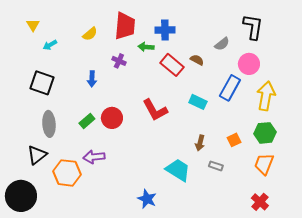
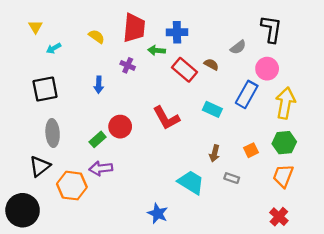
yellow semicircle: (90, 34) -> (97, 36), turned -105
black square: (42, 83) -> (45, 89), turned -30
green rectangle: (87, 121) -> (98, 139), moved

